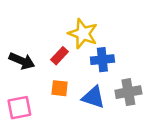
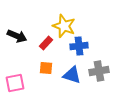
black arrow: (22, 61) -> (17, 36), moved

